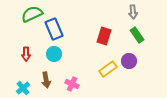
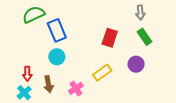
red arrow: (26, 54) -> (27, 74), moved
yellow rectangle: (108, 69) -> (102, 73), moved
pink cross: (72, 84) -> (76, 88), turned 32

